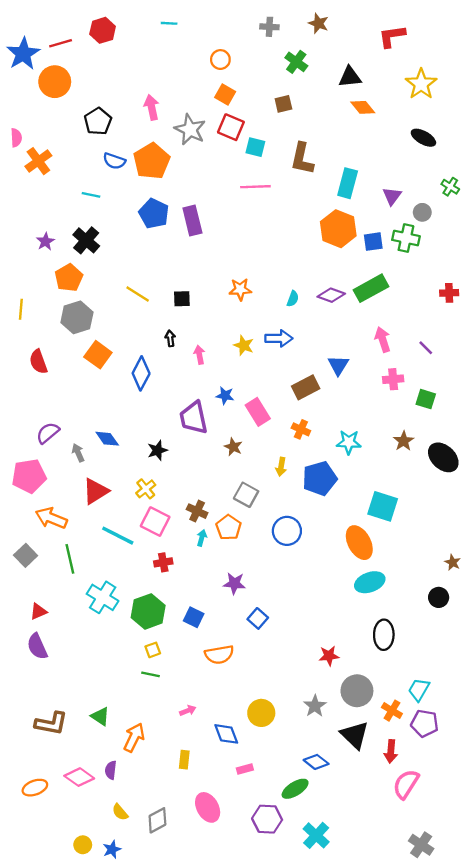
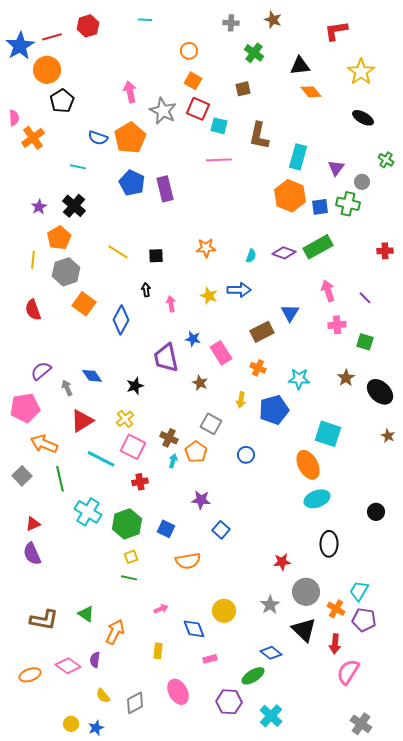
black pentagon: (98, 121) -> (62, 101), moved
yellow line: (21, 309) -> (33, 260), moved
blue circle: (287, 531) -> (246, 455), size x0.7
brown star: (453, 562) -> (388, 436), moved

